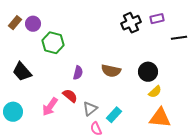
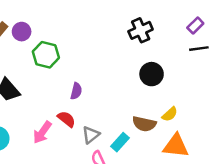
purple rectangle: (157, 19) -> (195, 26), moved, turned -32
brown semicircle: (111, 71) -> (144, 124), moved
black circle: (148, 72) -> (152, 74), moved

